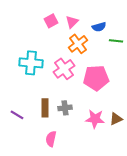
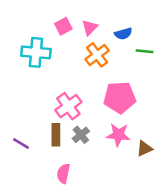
cyan cross: (31, 63) -> (36, 52), moved
pink cross: (64, 69) -> (68, 106), moved
gray cross: (65, 108) -> (81, 135), turned -32
pink star: (95, 119) -> (118, 135), moved

